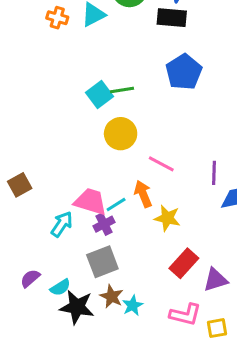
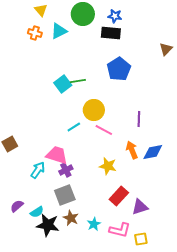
yellow circle: (121, 134) -> (94, 110), moved
purple line: (214, 173) -> (139, 119), moved
orange arrow: (143, 194) -> (132, 150), moved
cyan line: (116, 205) -> (74, 127), moved
cyan star: (133, 305) -> (94, 224), moved

